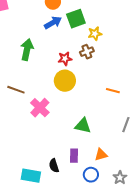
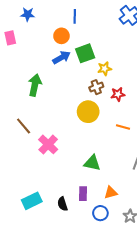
red star: (65, 59) -> (118, 94), moved
yellow circle: (65, 81) -> (88, 112), moved
brown line: (16, 90) -> (24, 126), turned 30
cyan rectangle: (31, 176) -> (32, 201), moved, turned -36

